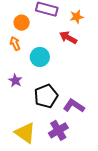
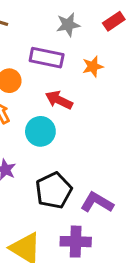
red arrow: (68, 38) -> (59, 100), moved
purple cross: (58, 130) -> (76, 242), turned 36

